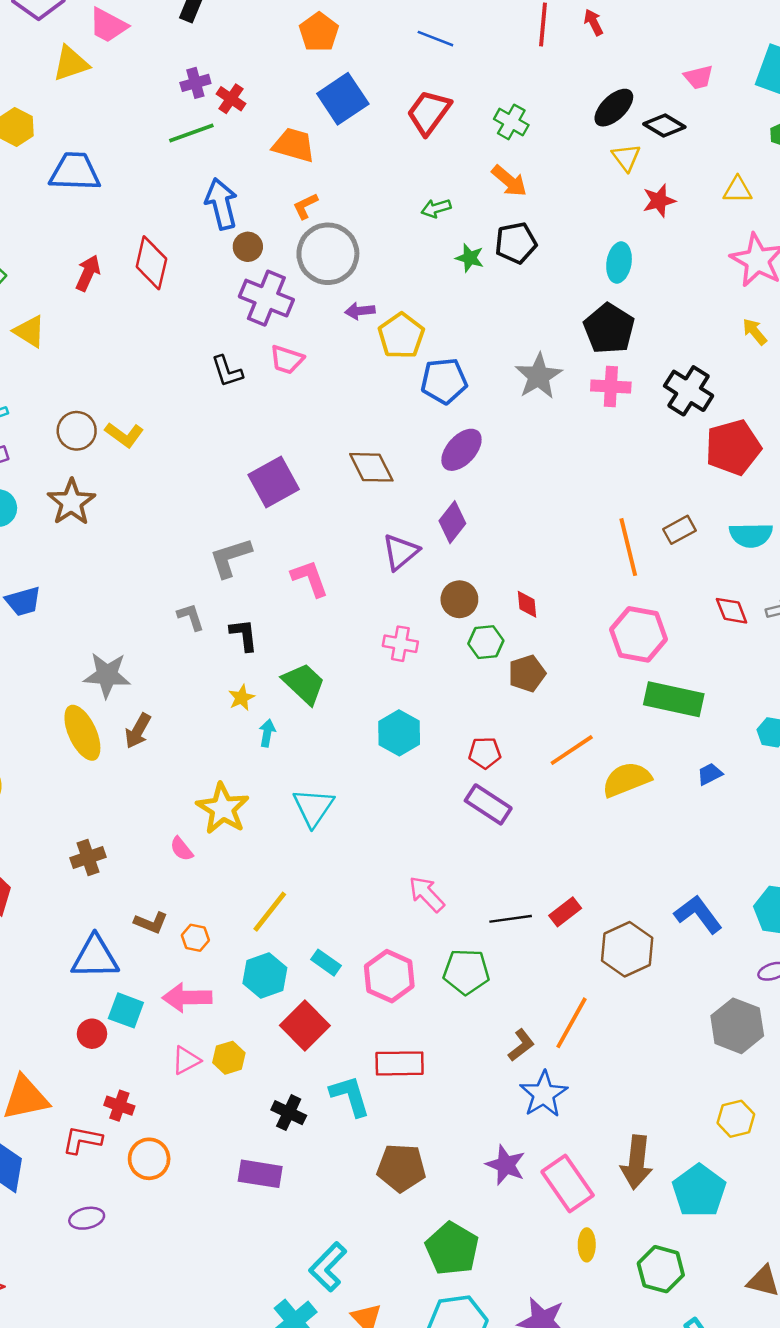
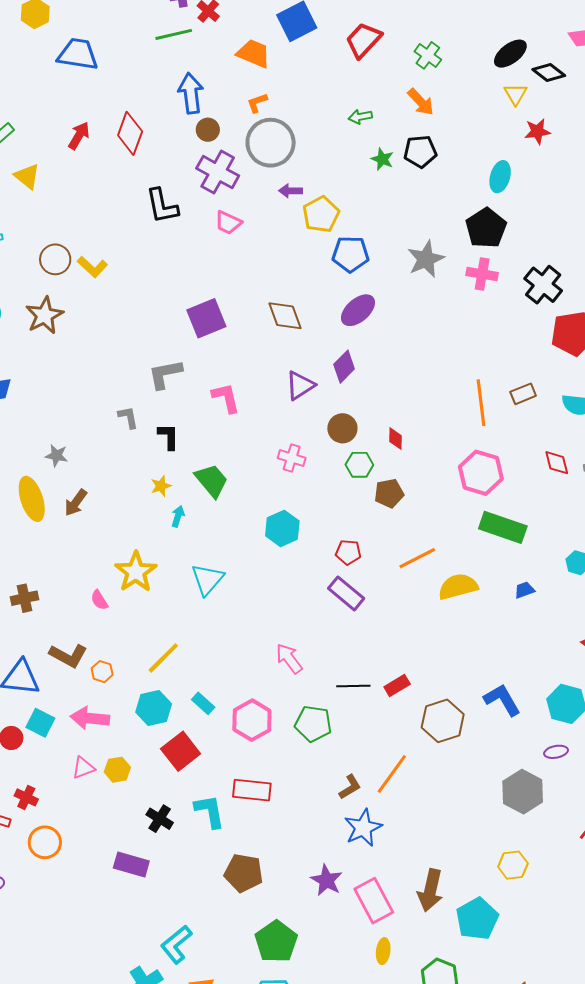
black L-shape: (227, 371) -> (162, 206), moved, size x1.4
gray star: (107, 675) -> (57, 456), size x0.6
brown L-shape: (151, 923) -> (68, 656), size x1.4

